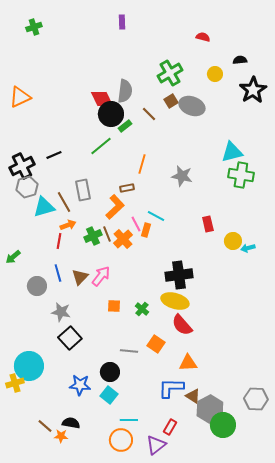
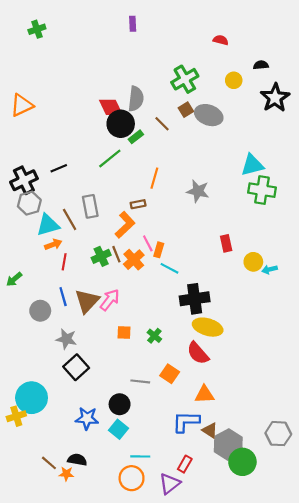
cyan line: (156, 216) -> (170, 268), moved
orange arrow: (68, 225) -> (53, 244), moved
brown triangle: (80, 277) -> (87, 301), size x1.4
yellow ellipse: (175, 301) -> (208, 327), moved

